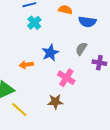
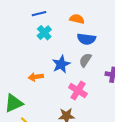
blue semicircle: (87, 22) -> (86, 39), moved
gray semicircle: (81, 49) -> (85, 60), moved

